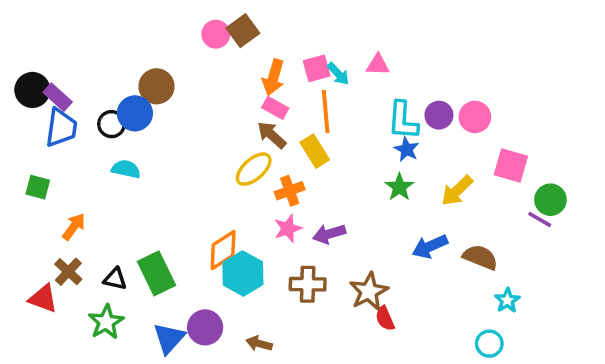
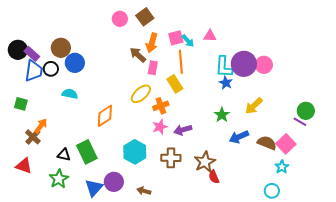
brown square: (243, 31) -> (145, 17), moved
brown circle: (157, 86) -> (61, 48), moved
pink rectangle: (275, 108) -> (153, 68), moved, turned 72
purple circle: (439, 115) -> (244, 64), size x1.6
black circle: (112, 124) -> (51, 69), moved
brown arrow: (272, 135) -> (138, 55), moved
pink square: (511, 166) -> (286, 144), moved, turned 30
green star: (399, 187) -> (222, 115), moved
orange diamond: (223, 250) -> (105, 116), moved
brown cross: (68, 272) -> (33, 137), moved

